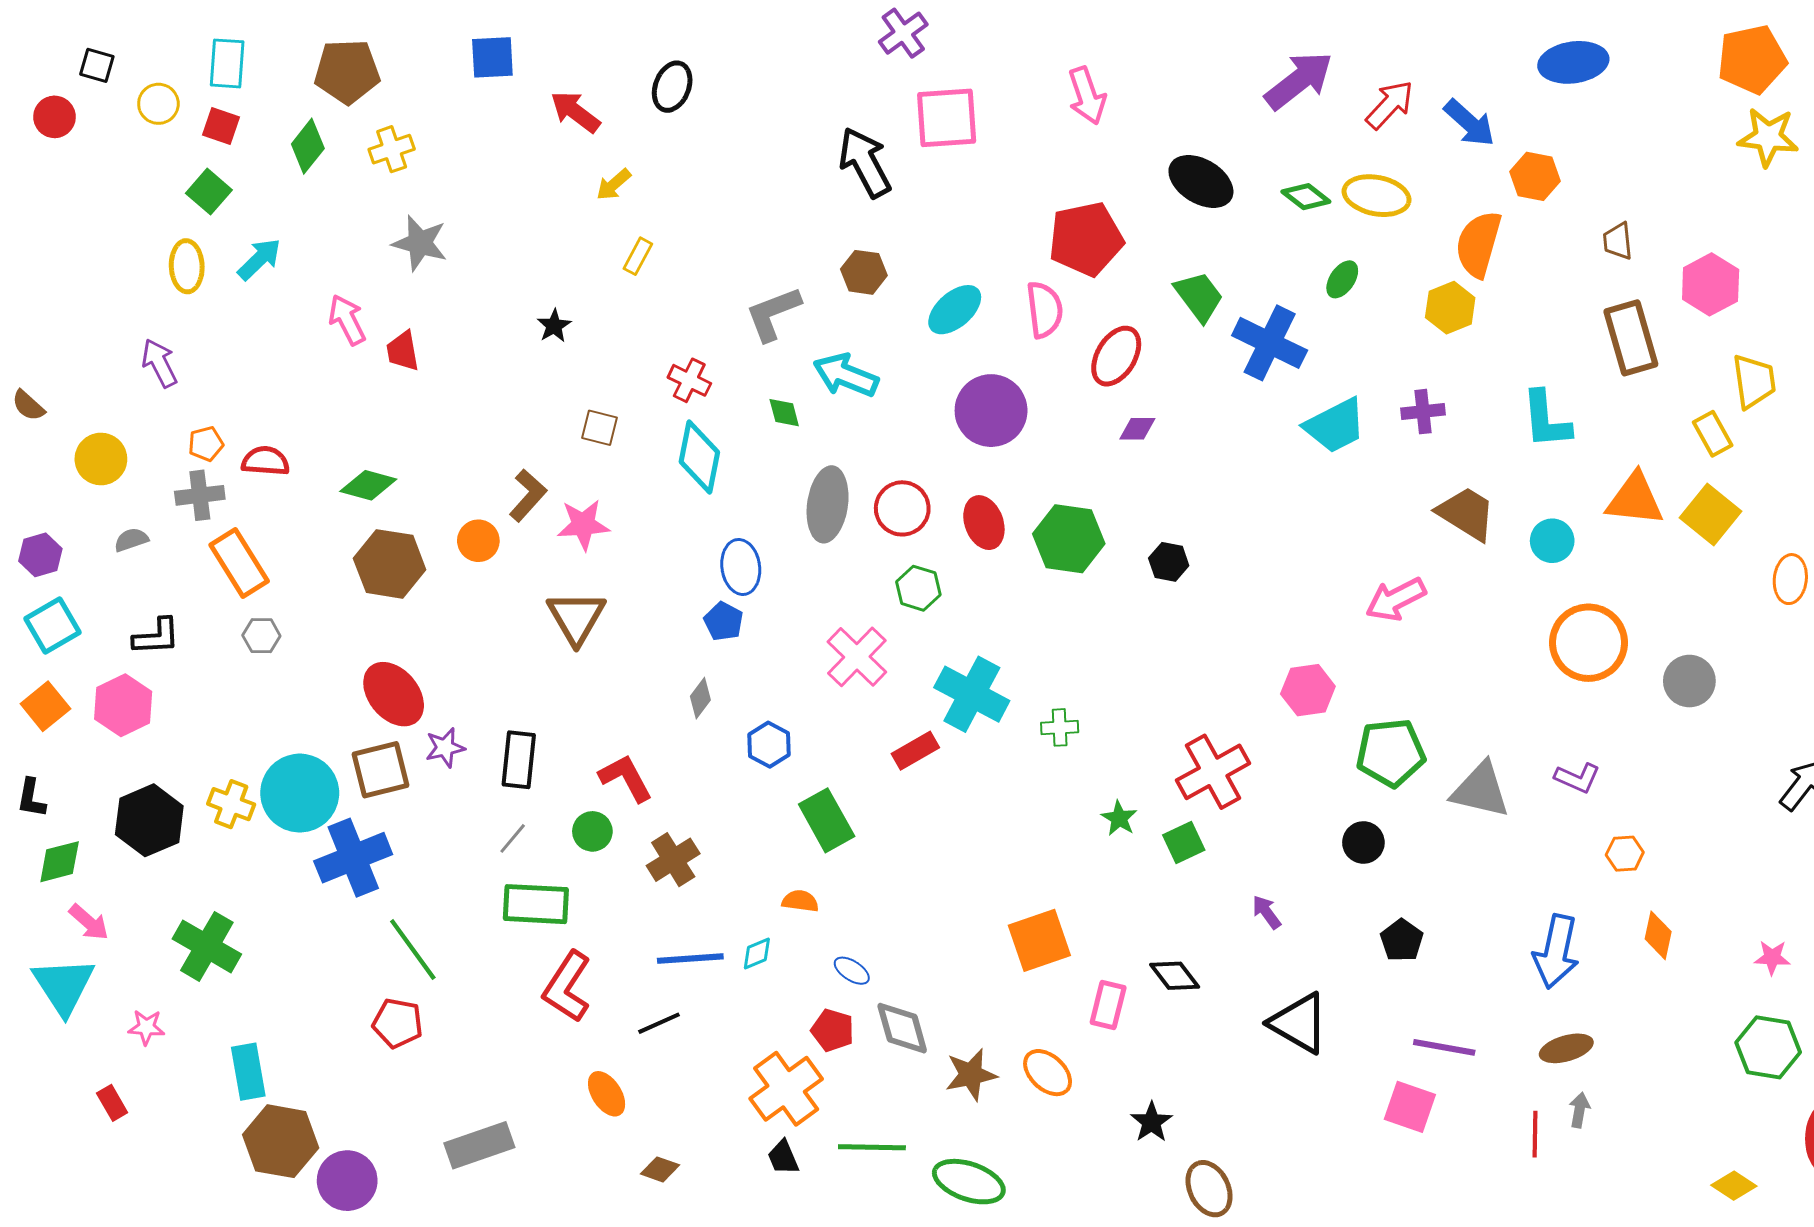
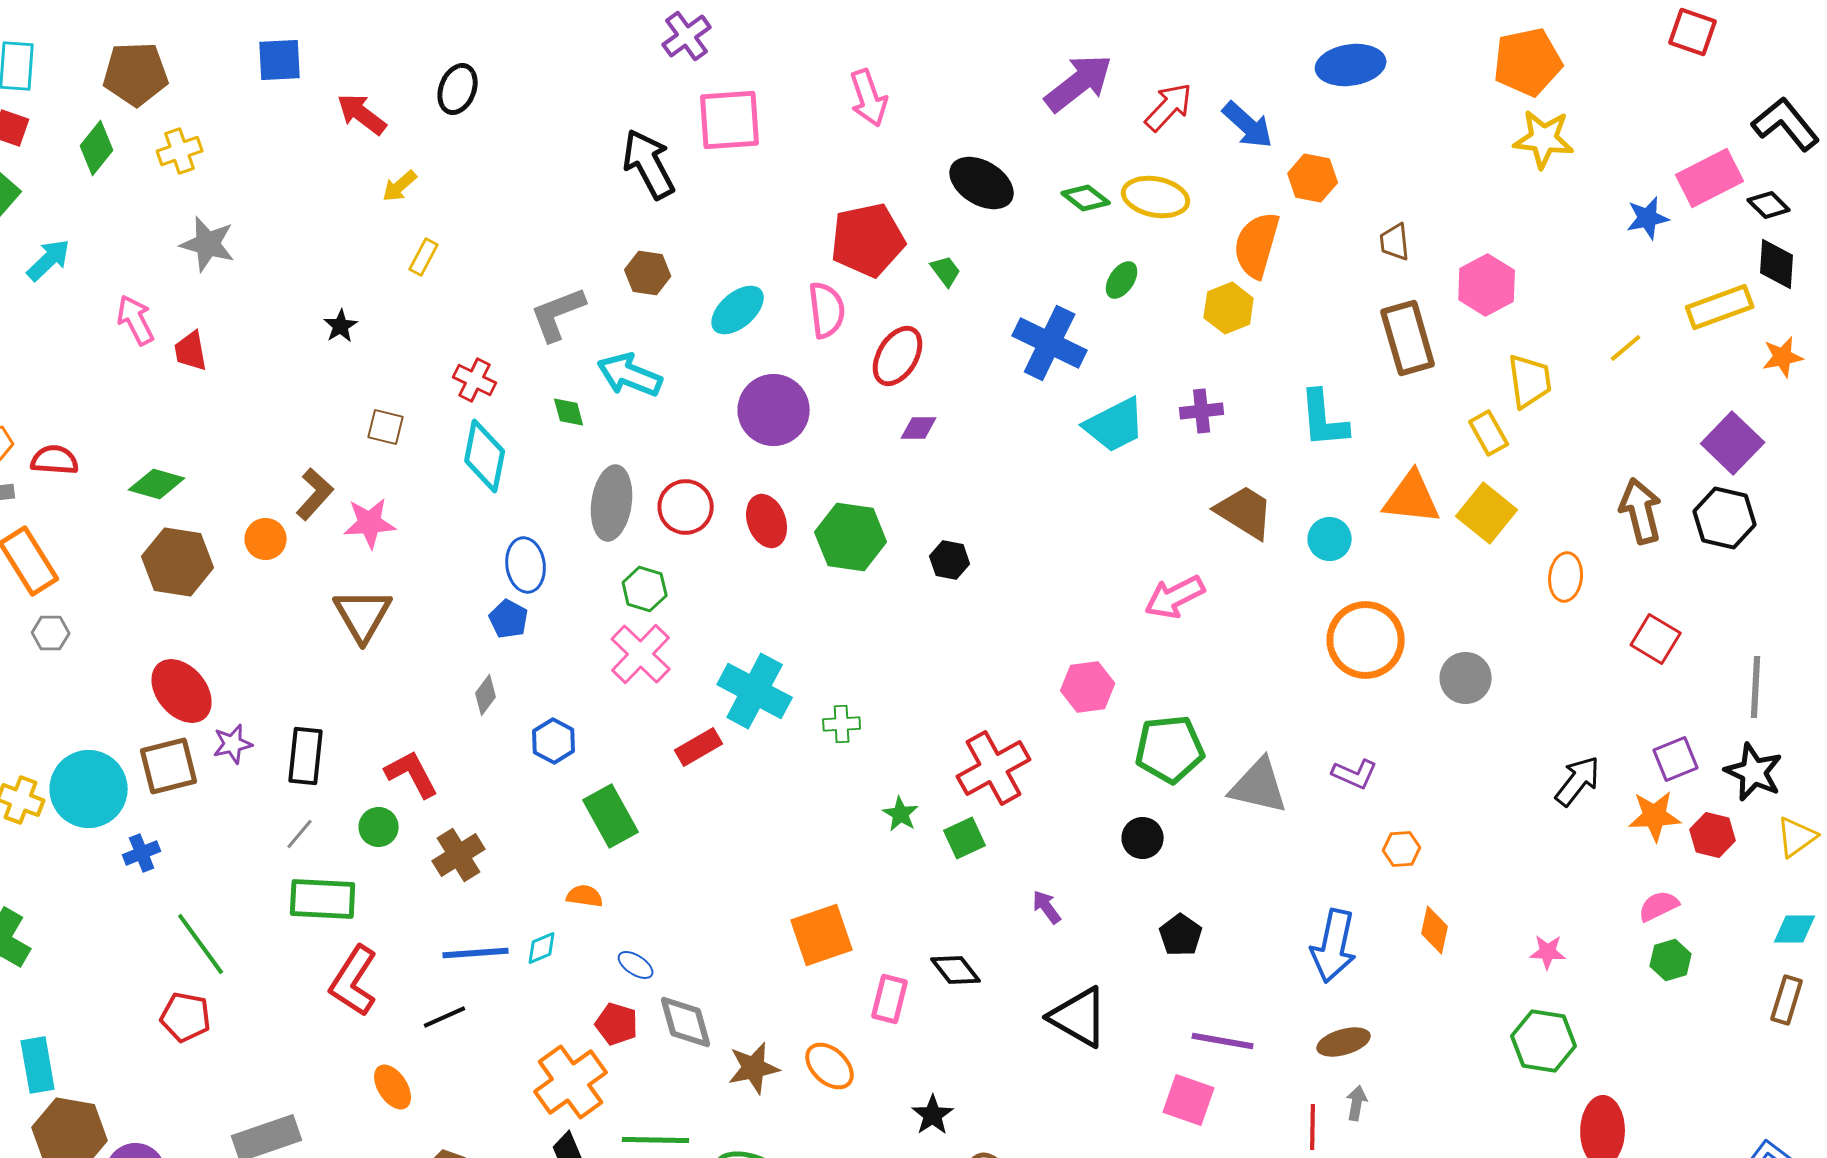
green trapezoid: (1199, 297) -> (946, 271), moved, size x0.6
green hexagon: (918, 588) -> (645, 589), moved
blue cross: (353, 858) -> (142, 853), size x0.5

